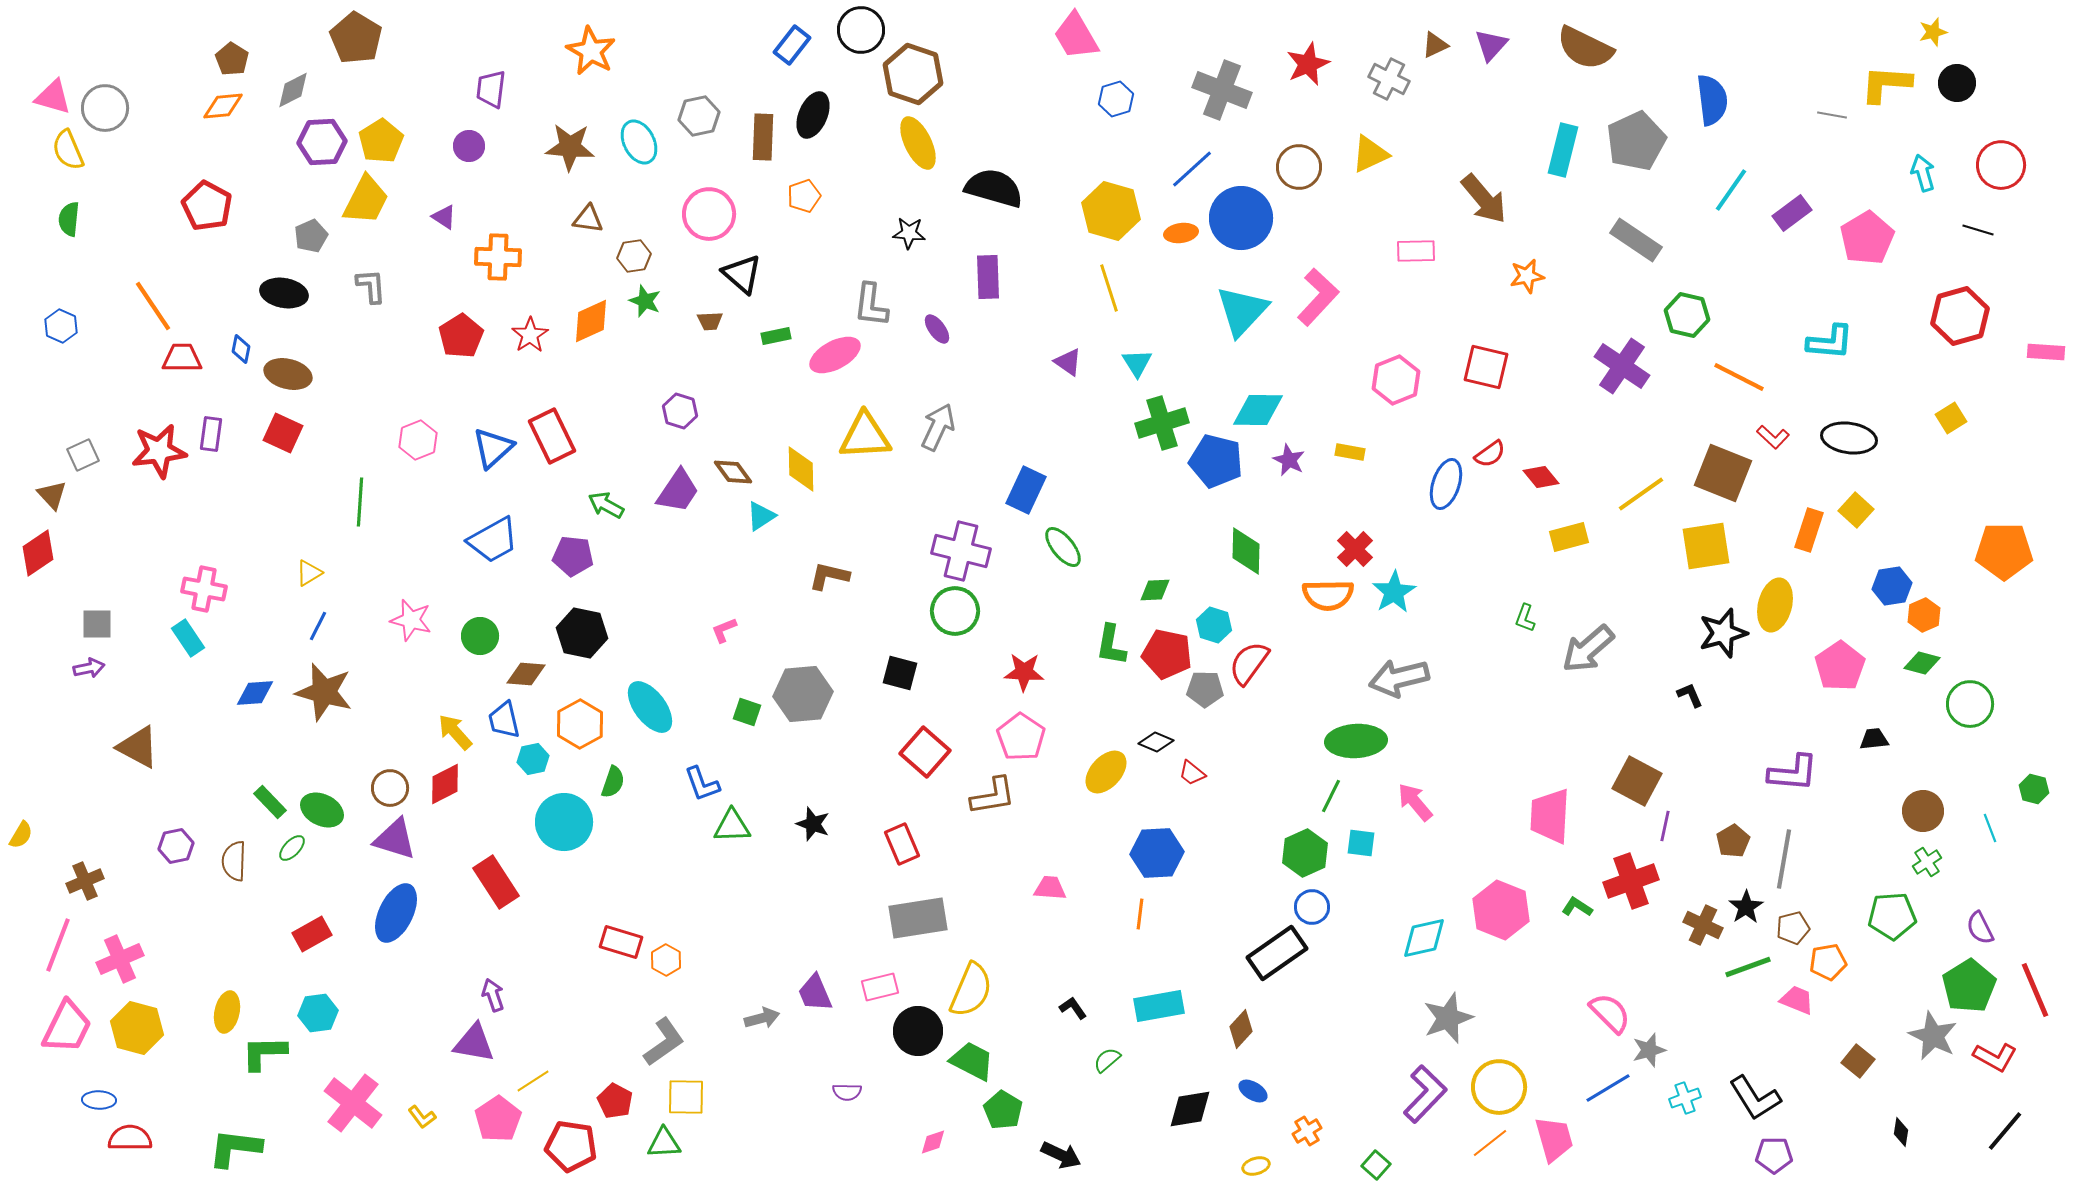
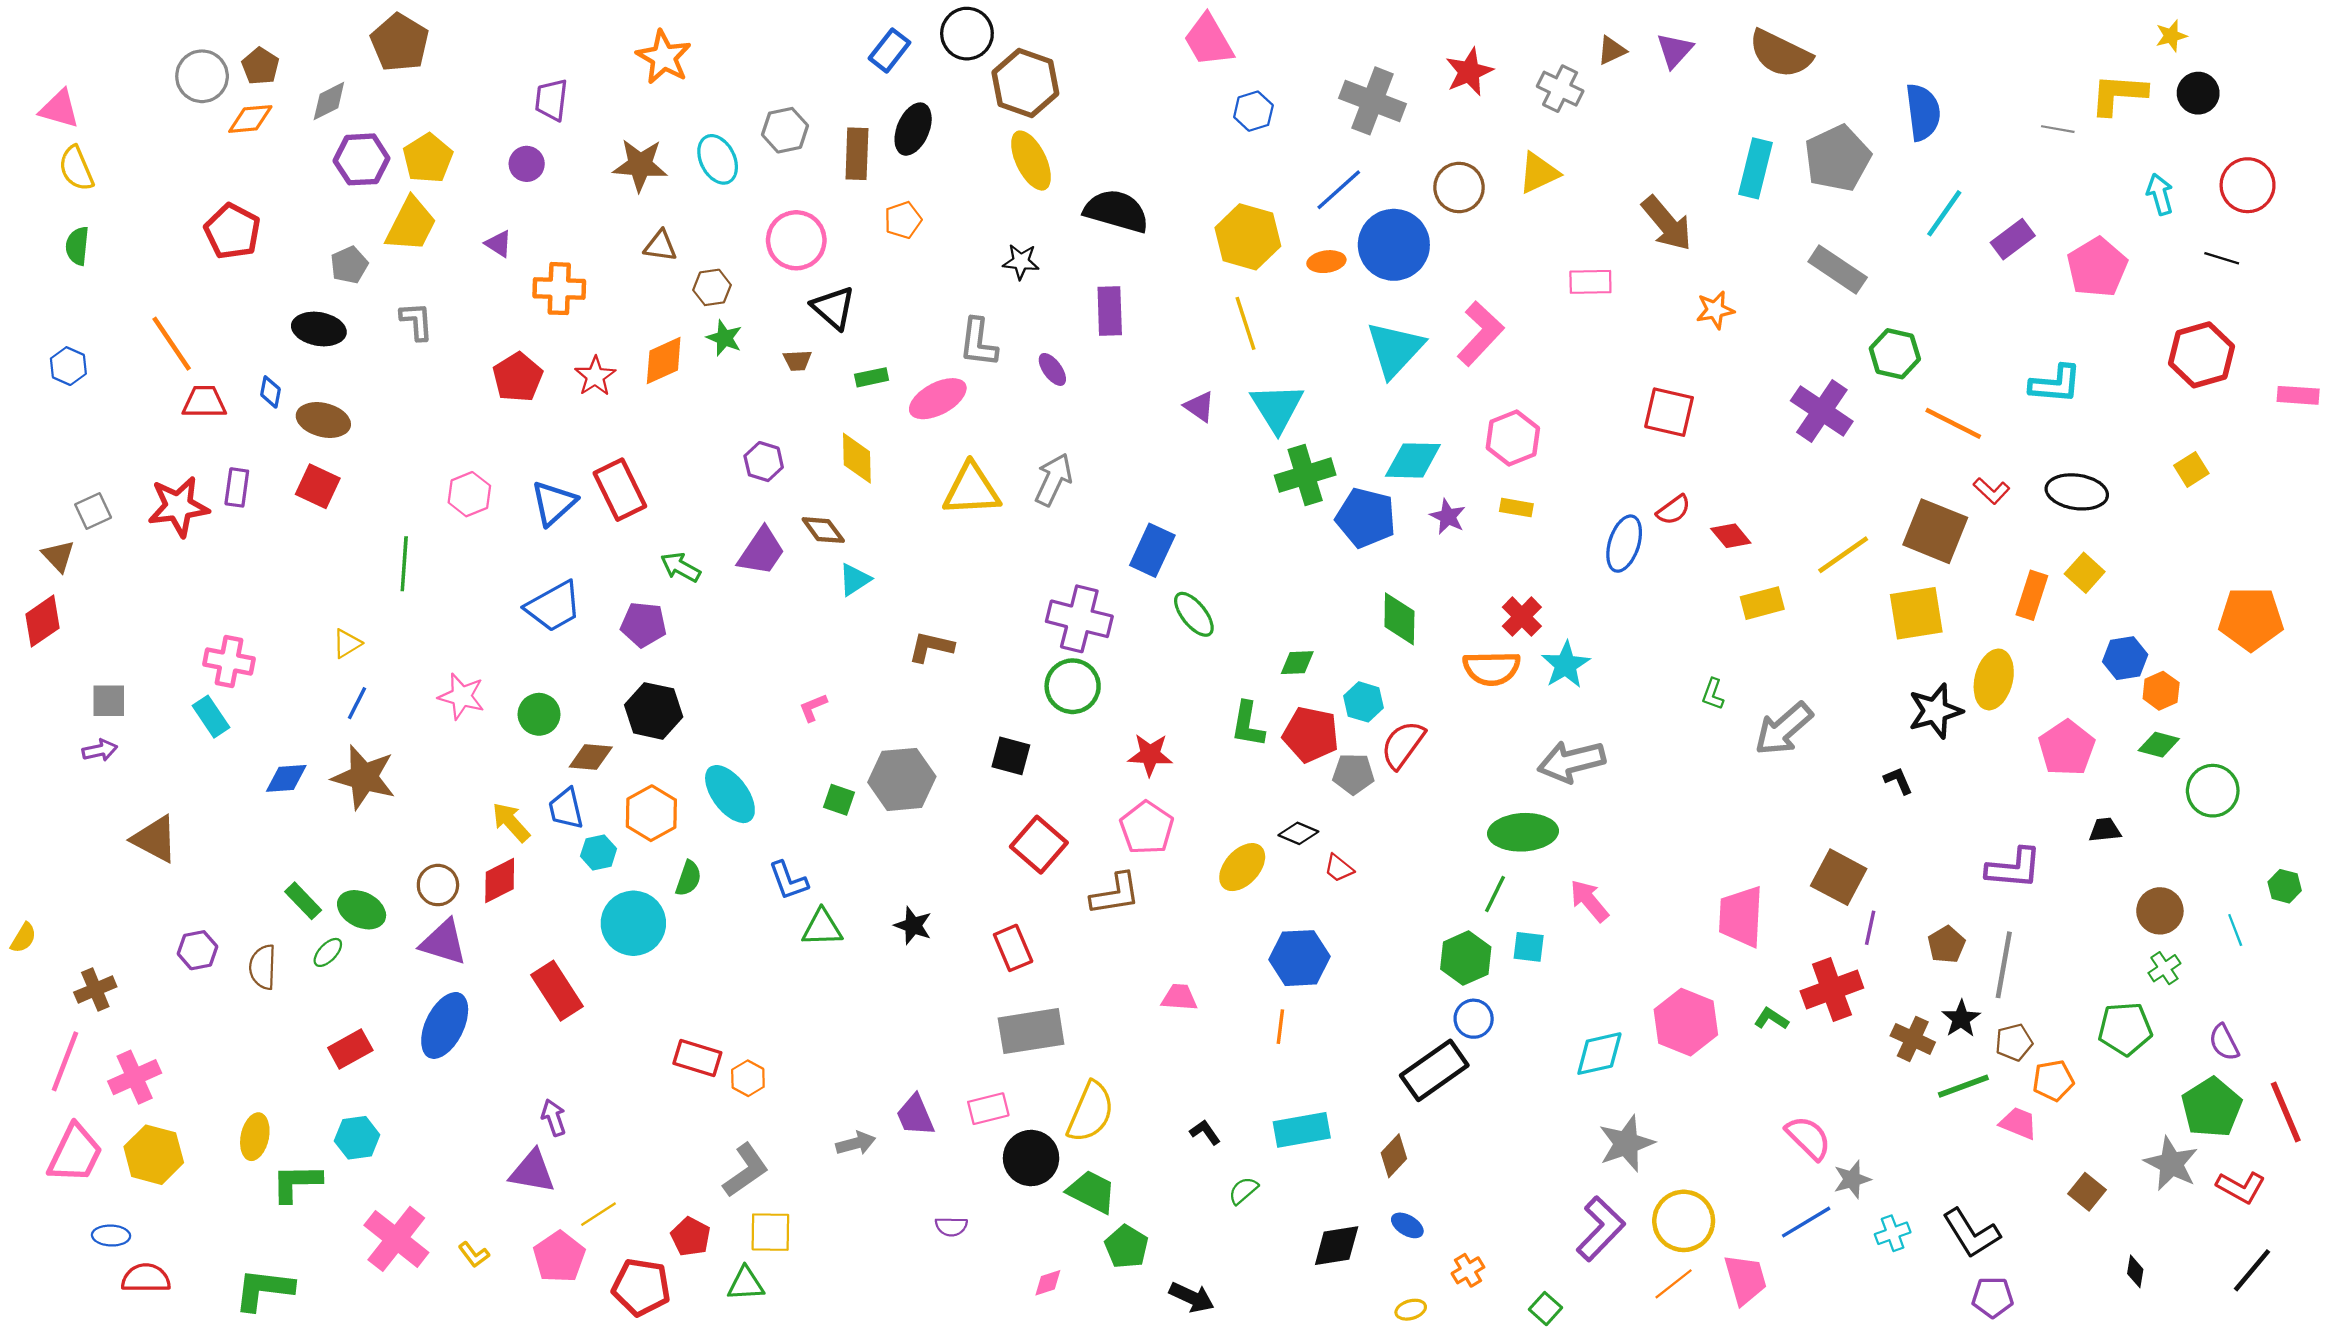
gray circle: (105, 108) -> (202, 76), moved
cyan triangle: (1137, 363) -> (1277, 408), size x1.6
pink hexagon: (1396, 380) -> (1513, 438), moved
yellow diamond: (801, 469) -> (857, 458), moved

